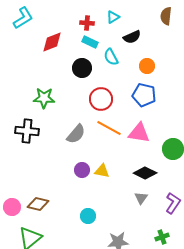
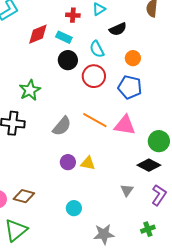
cyan rectangle: (90, 42) -> (64, 37), moved
green star: (44, 98) -> (30, 90), turned -30
red circle: (101, 99) -> (94, 76), moved
black diamond: (145, 173) -> (149, 165), moved

